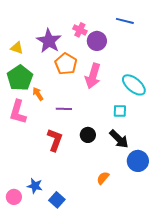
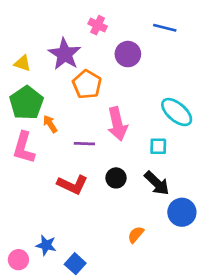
pink cross: (80, 30) -> (98, 25), moved
pink arrow: (93, 76) -> (117, 124), moved, turned -30
red L-shape: (55, 140) -> (73, 185), turned 95

